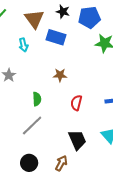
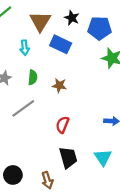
green semicircle: (37, 99) -> (33, 77), moved
red semicircle: (76, 103) -> (62, 125), moved
gray line: (32, 126) -> (23, 108), moved
brown arrow: (61, 163) -> (47, 180), turned 126

